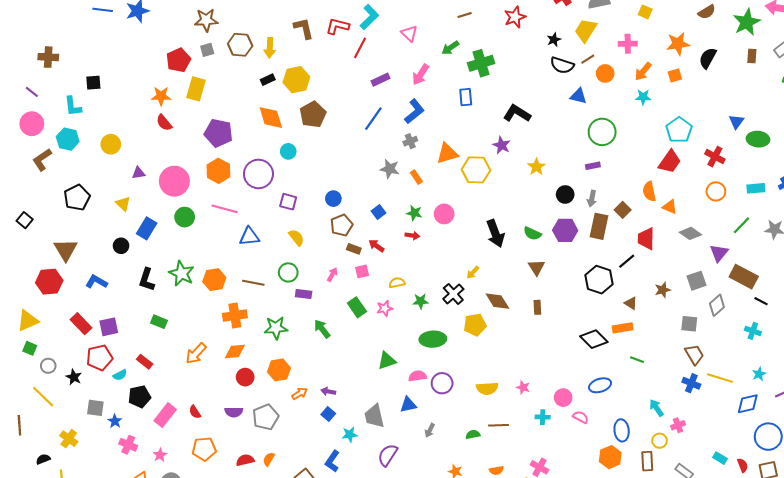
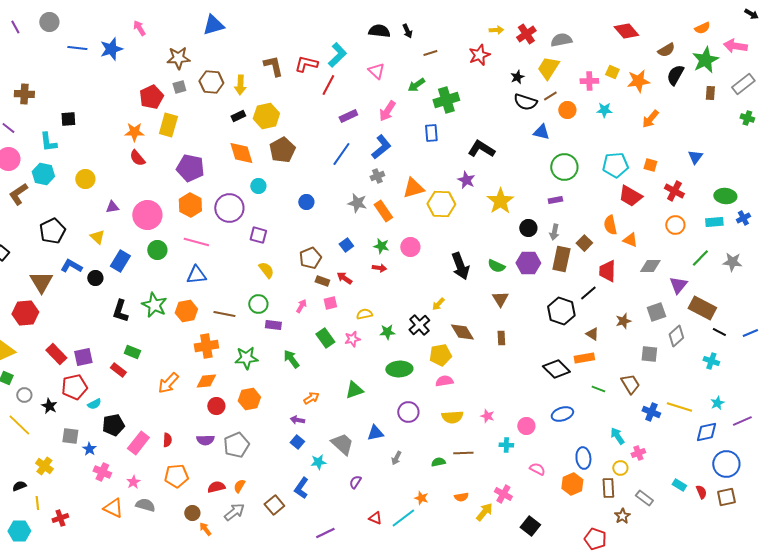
yellow square: (645, 12) -> (612, 72), moved
black semicircle: (708, 58) -> (675, 75), moved
orange arrow: (643, 71) -> (650, 119), moved
orange square: (675, 76) -> (650, 165), moved, turned 32
cyan star: (643, 97) -> (604, 110), moved
cyan pentagon: (679, 130) -> (615, 165), moved, turned 30
green ellipse: (758, 139) -> (725, 196), moved
red trapezoid: (670, 162) -> (630, 196), turned 85
yellow star: (536, 167) -> (500, 201), size x1.5
orange rectangle: (416, 177) -> (383, 211), size x1.5
blue circle: (333, 199) -> (306, 202), moved
gray diamond: (690, 233) -> (650, 266), turned -35
blue triangle: (249, 237) -> (196, 275), moved
blue L-shape: (96, 282) -> (71, 266), moved
brown trapezoid: (694, 355) -> (630, 384), moved
red rectangle: (145, 362) -> (118, 370), moved
pink semicircle: (417, 376) -> (444, 381), moved
orange arrow: (300, 393) -> (311, 398), moved
red semicircle: (195, 412) -> (167, 440), turned -144
gray trapezoid: (374, 416) -> (342, 444), turned 145
pink semicircle: (581, 417) -> (537, 469), moved
purple semicircle: (388, 455) -> (355, 482), size x0.6

